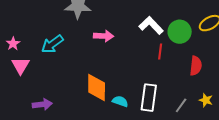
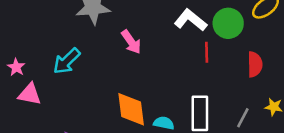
pink arrow: (104, 36) -> (131, 42), turned 60
pink triangle: (21, 66) -> (30, 94), turned -42

